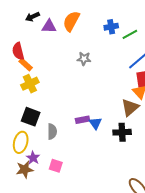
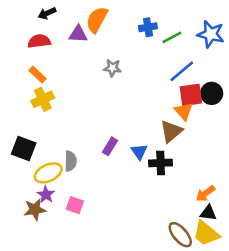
purple triangle: (49, 26) -> (78, 34), moved
red semicircle: (18, 51) -> (39, 41), moved, turned 96
black square: (31, 117) -> (24, 149), moved
purple rectangle: (83, 120) -> (110, 146), turned -48
blue triangle: (95, 123) -> (139, 152), moved
yellow ellipse: (21, 142) -> (48, 173), moved, turned 50

